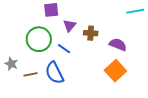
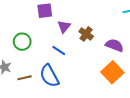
brown cross: (91, 33) -> (86, 34), turned 32
green circle: (39, 39) -> (22, 42), moved, size x0.7

